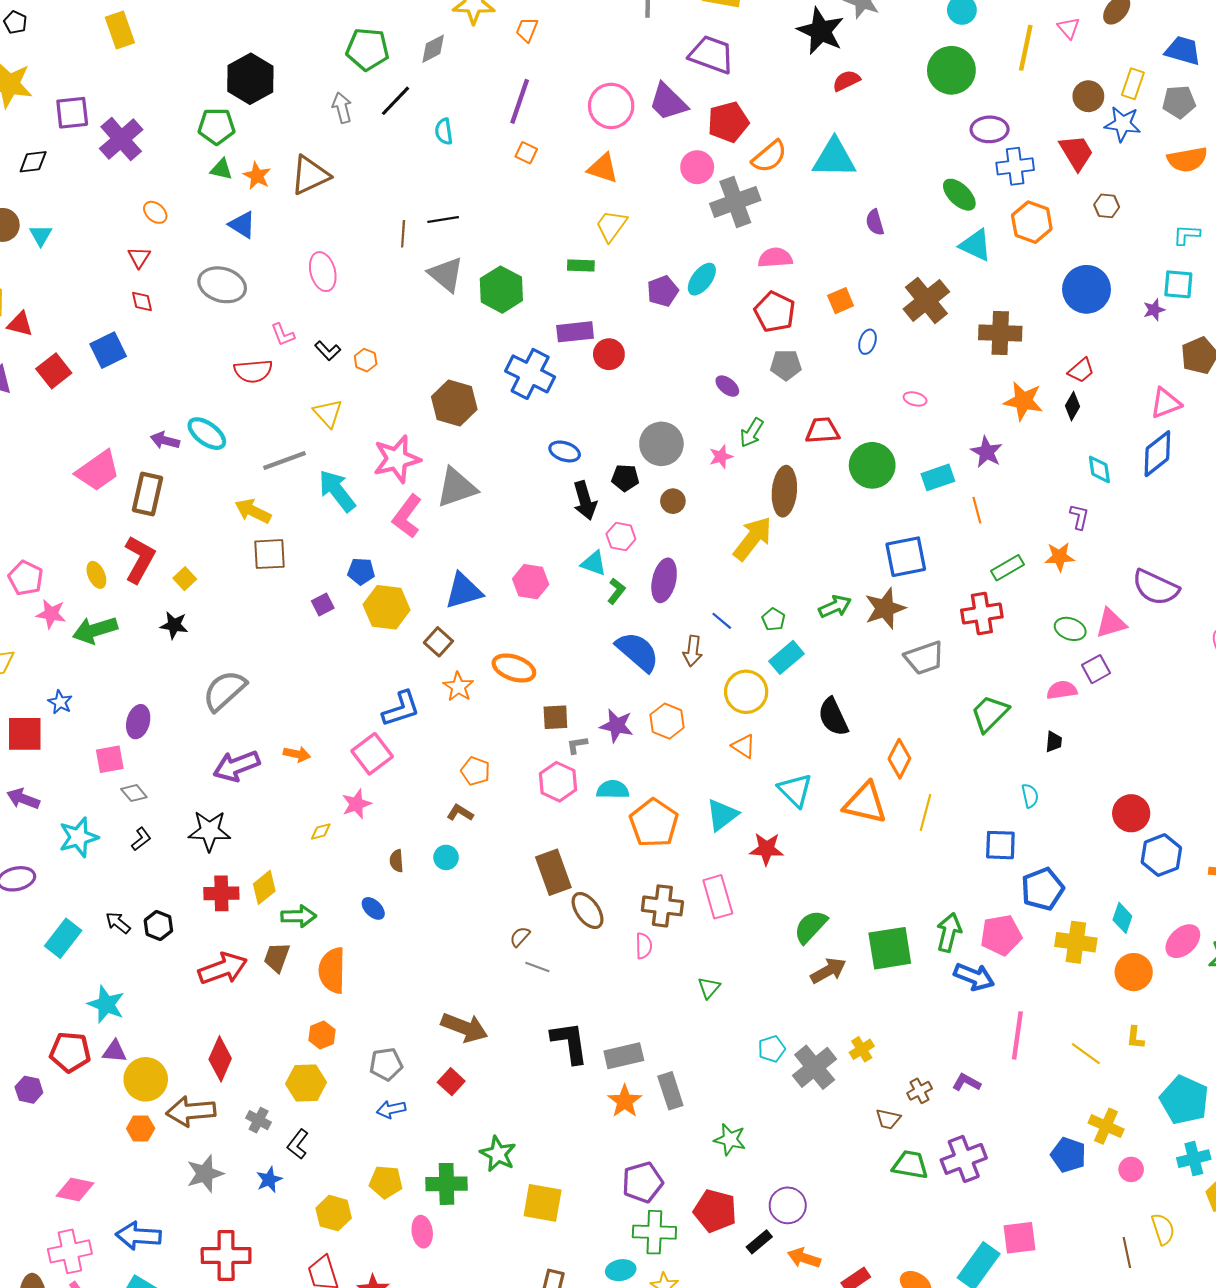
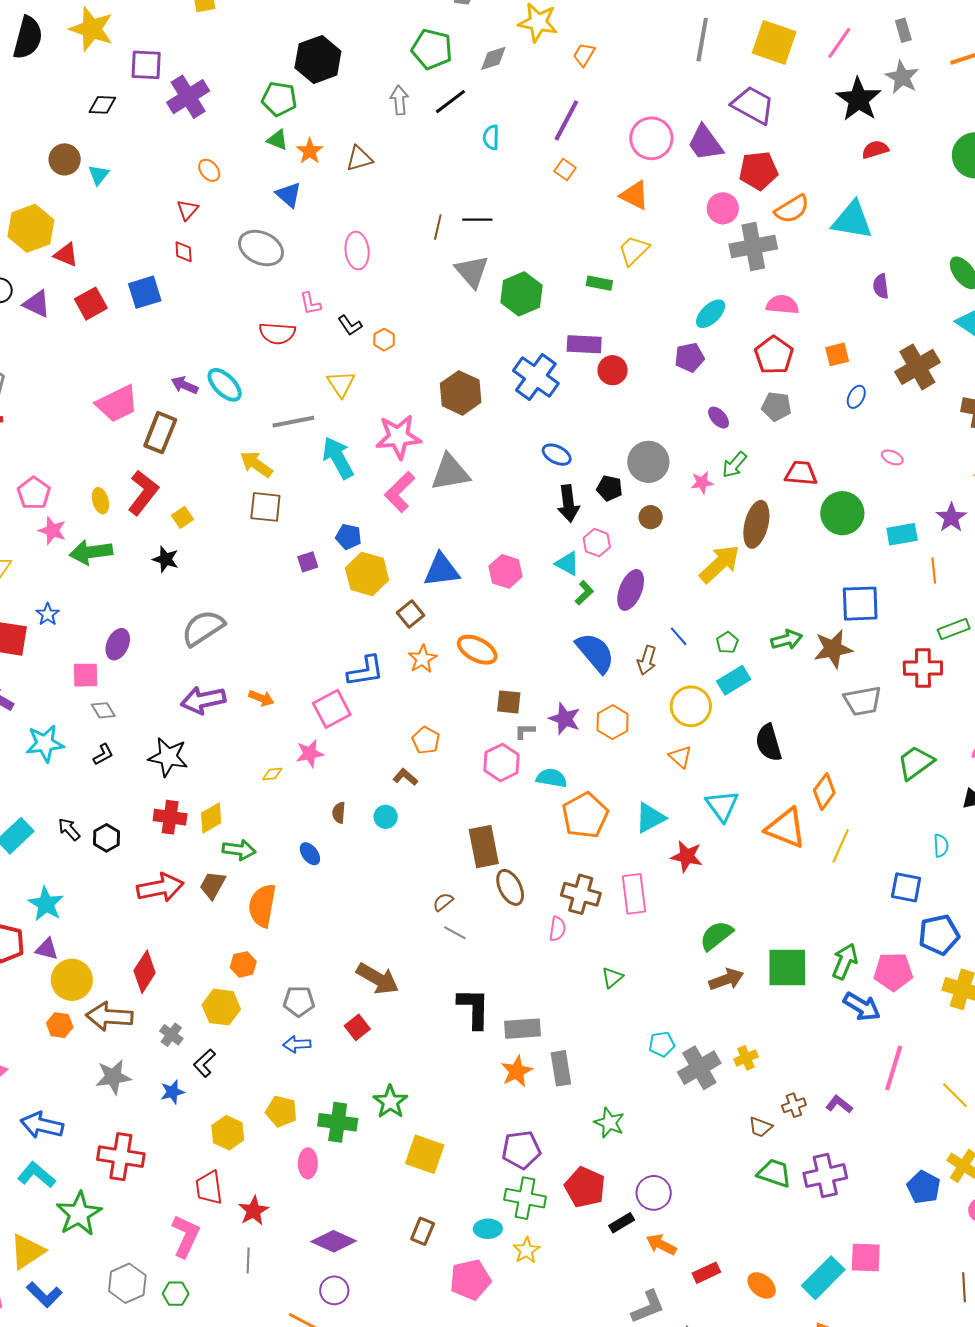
brown triangle: (310, 175) -> (359, 158), size x0.7
purple pentagon: (663, 291) -> (690, 357), moved

